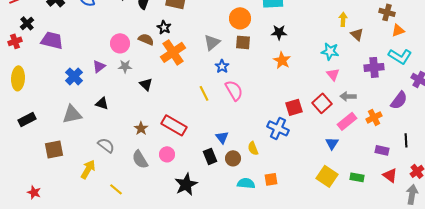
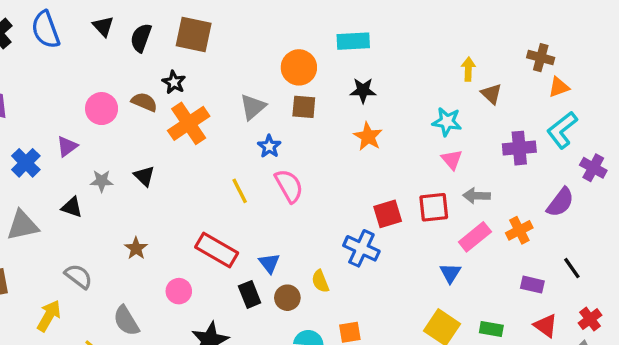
cyan L-shape: (400, 56) -> (562, 130), turned 110
gray star: (125, 66) -> (102, 181), moved
red square: (322, 103) -> (434, 207), turned 36
red rectangle: (174, 125) -> (217, 250), moved
black line: (406, 140) -> (572, 268), turned -32
gray semicircle: (140, 159) -> (126, 321), moved

